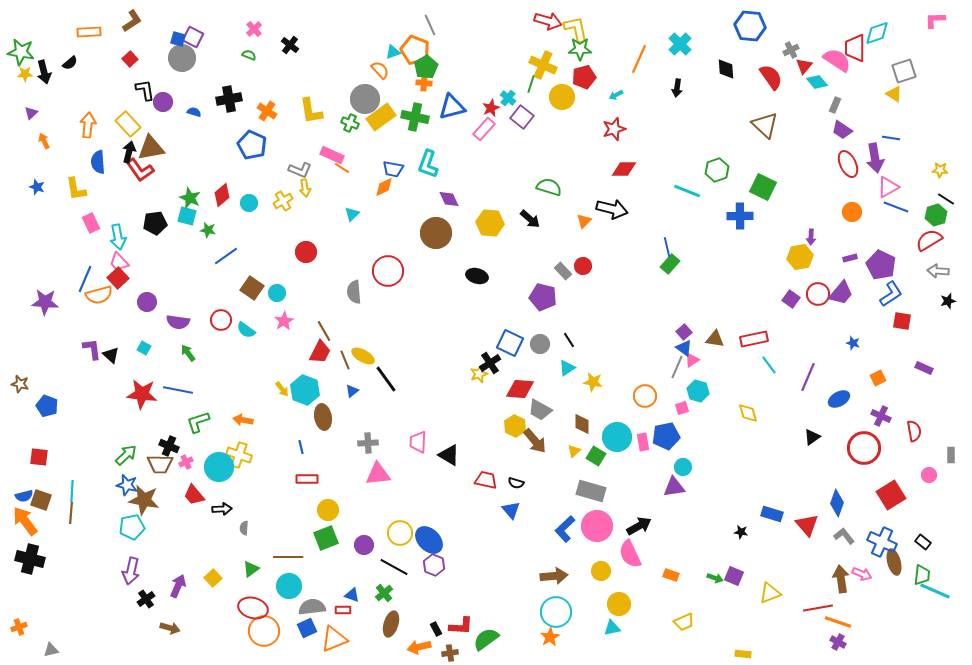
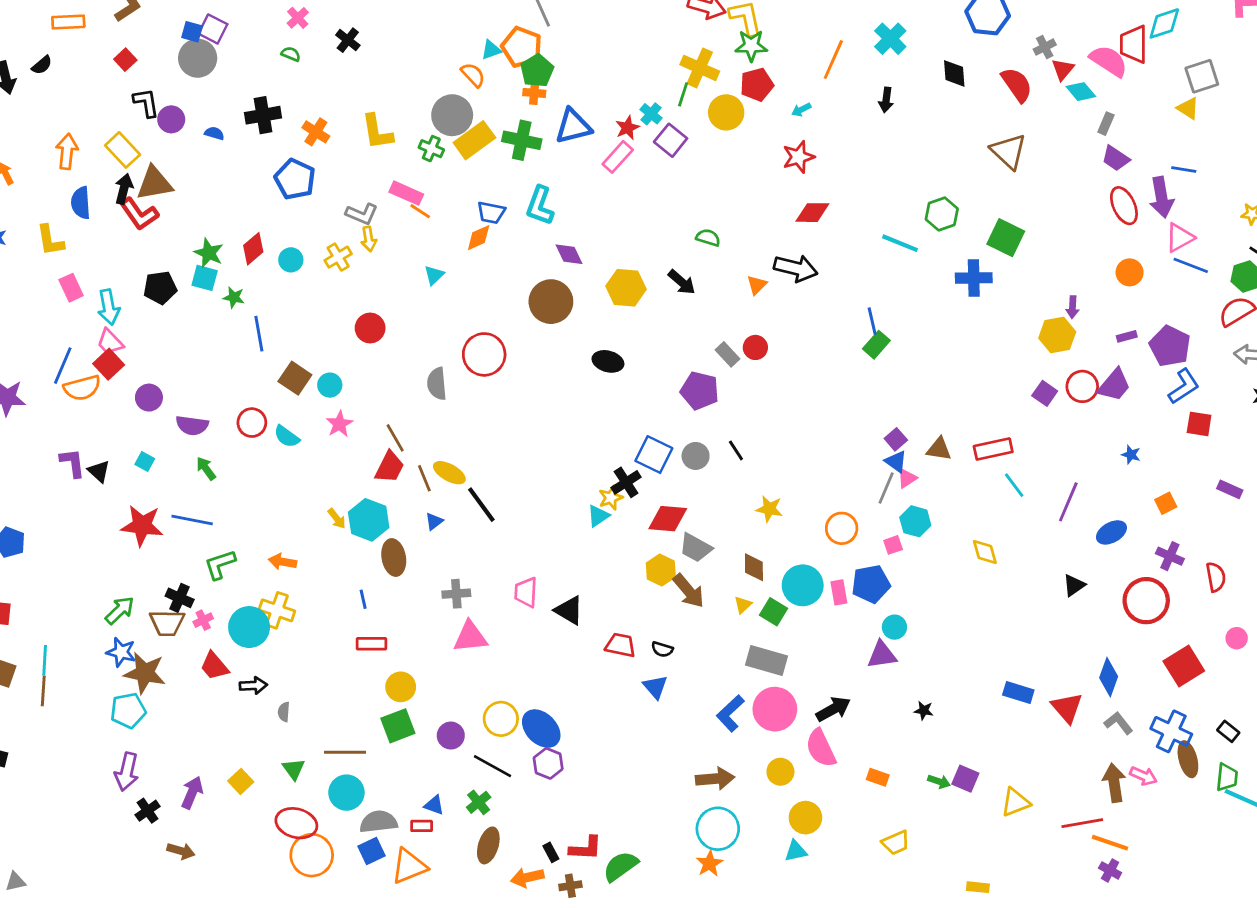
green semicircle: (549, 187) -> (708, 238), size x0.7
blue line: (226, 256) -> (259, 334), turned -65
cyan triangle: (567, 368) -> (598, 516), moved
black star: (741, 532) -> (924, 711), moved
green triangle: (251, 569) -> (294, 769), turned -30

